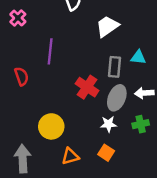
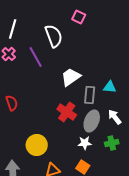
white trapezoid: (107, 26) -> (71, 77), moved
purple line: (50, 51) -> (36, 57), moved, turned -35
white arrow: (144, 93) -> (115, 117), turned 56

